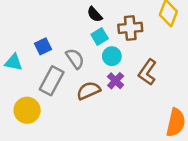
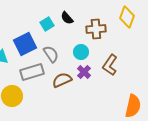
cyan square: (100, 37) -> (47, 24), moved
blue square: (43, 46) -> (25, 44), size x1.6
gray rectangle: (52, 81) -> (32, 72), turned 45

